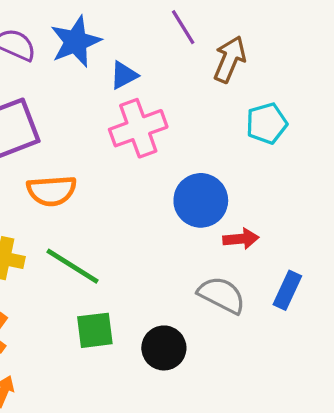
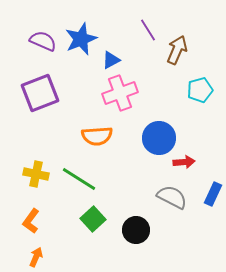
orange semicircle: (52, 191) -> (97, 136), moved
green square: (95, 330) -> (93, 219), turned -35

